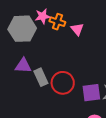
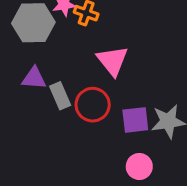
pink triangle: (77, 29) -> (112, 61), moved, size x1.6

